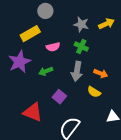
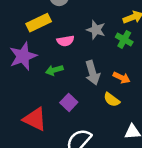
gray star: (81, 24) -> (96, 30), moved
green cross: (81, 46) -> (124, 39), moved
gray arrow: (77, 71) -> (92, 73), turned -30

